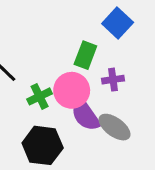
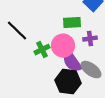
green rectangle: (85, 55) -> (72, 23), turned 66
black hexagon: (43, 145) -> (68, 82), moved

